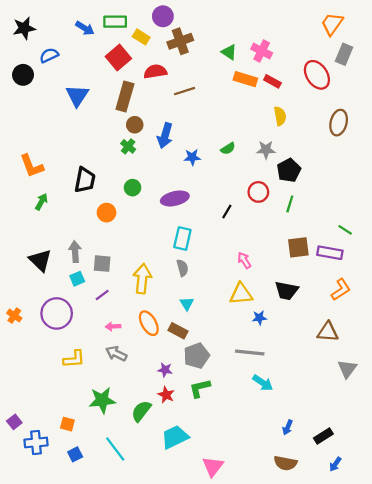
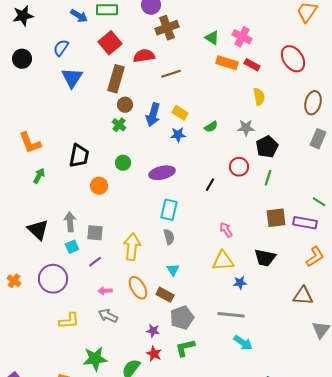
yellow rectangle: (141, 37) -> (180, 113), moved
gray rectangle: (344, 54) -> (318, 139), moved
blue semicircle: (49, 55) -> (61, 48), moved, turned -30

